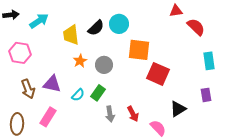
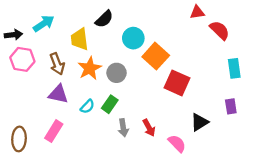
black arrow: (11, 15) -> (13, 35), moved
cyan circle: (119, 24) -> (133, 38), moved
black semicircle: (96, 28) -> (104, 19), moved
orange square: (139, 50) -> (156, 56), turned 35
orange star: (80, 61) -> (90, 68), size x1.5
brown arrow: (28, 89) -> (57, 64), moved

